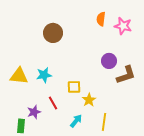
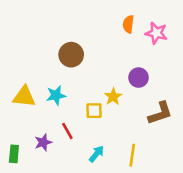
brown circle: (53, 33) -> (71, 55), moved
brown L-shape: (126, 75) -> (160, 113), moved
yellow star: (89, 100) -> (113, 97), moved
green rectangle: (21, 126) -> (14, 154), moved

